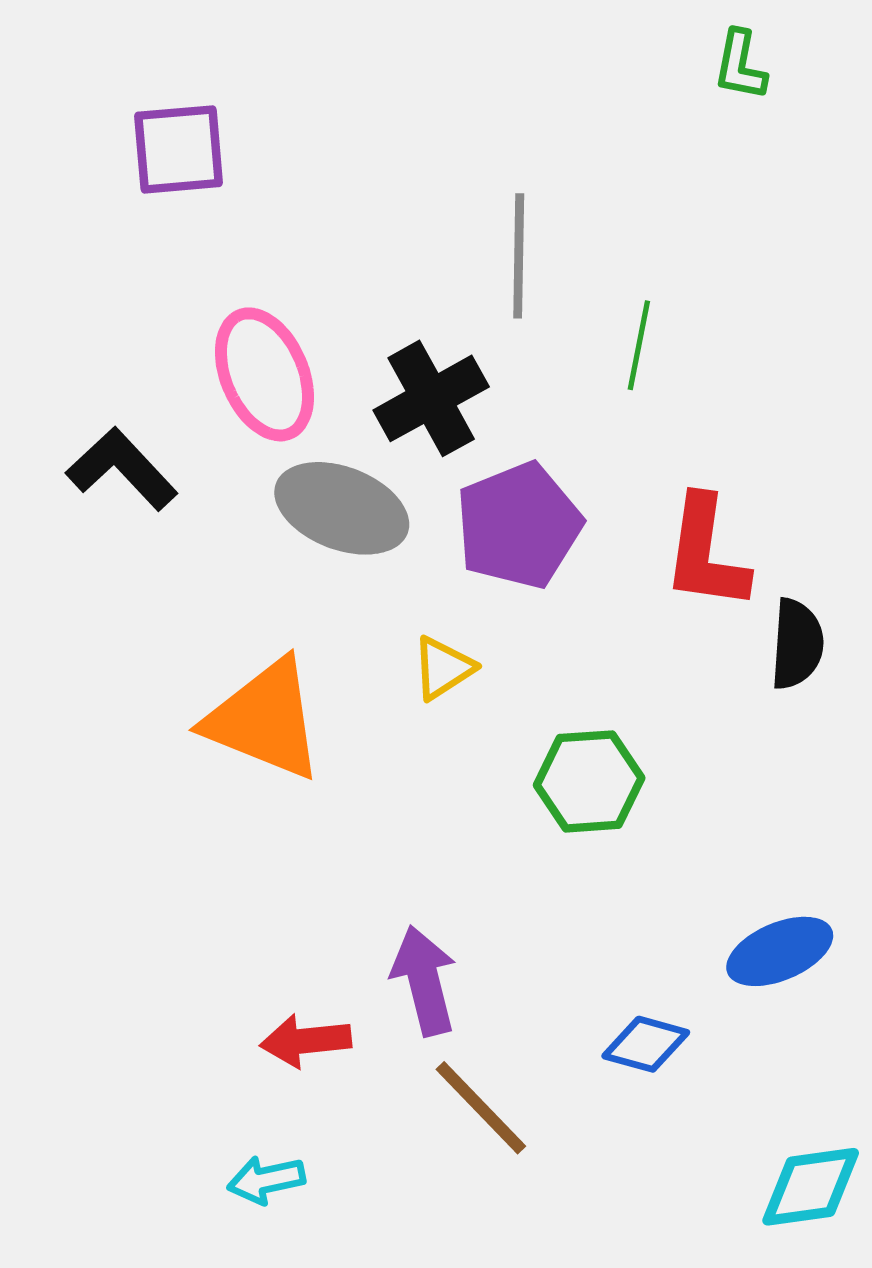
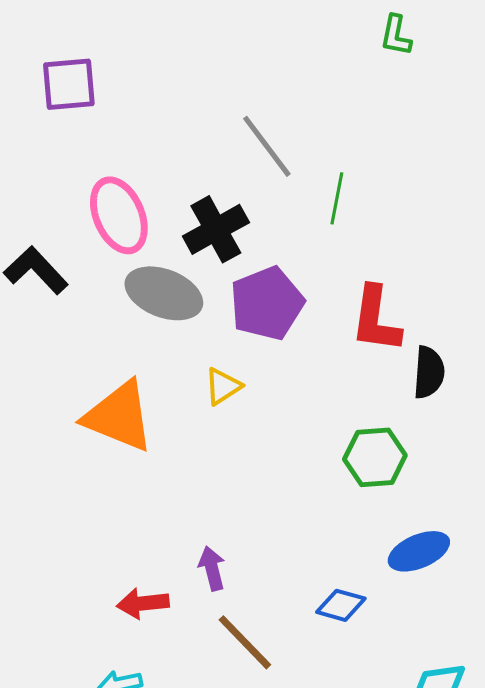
gray line: (519, 256) -> (267, 146), turned -38
green hexagon: (589, 781) -> (375, 457), moved
purple arrow: (424, 981) -> (212, 568), size x0.7

